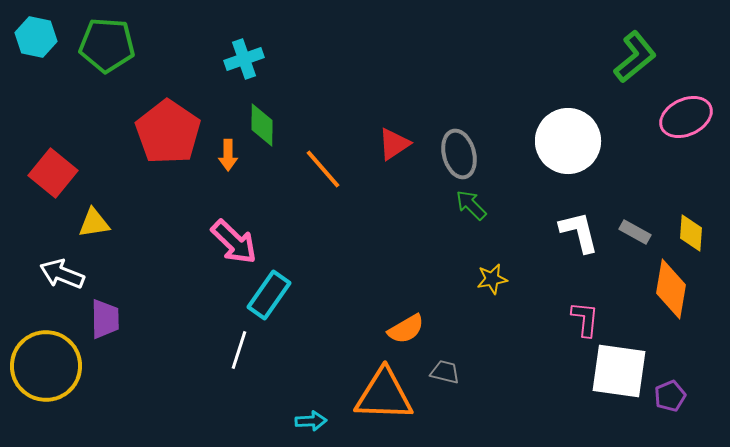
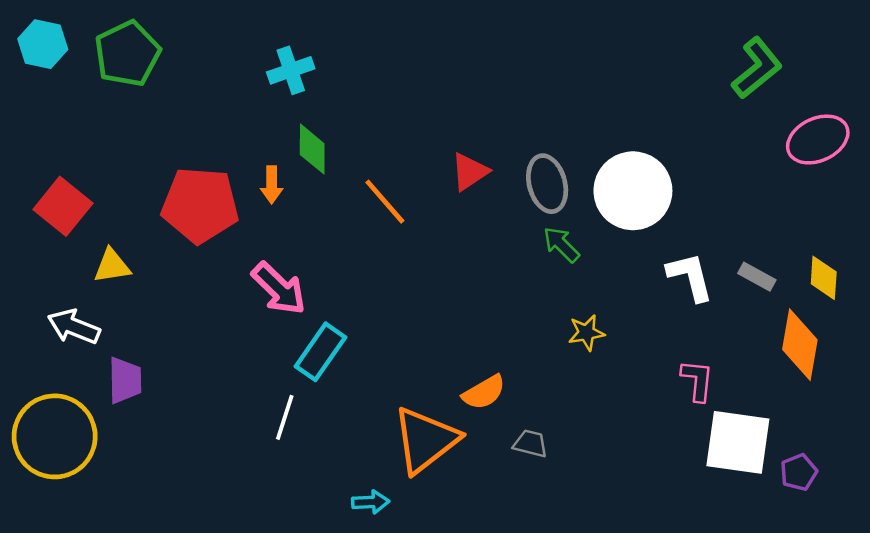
green pentagon: (107, 45) -> (127, 54), turned -30
red pentagon: (168, 132) -> (200, 205), moved, turned -30
white circle: (568, 141) -> (633, 191), moved
orange triangle: (384, 395) -> (425, 440), moved, turned -40

